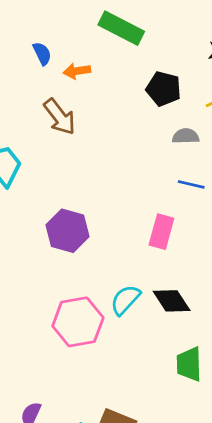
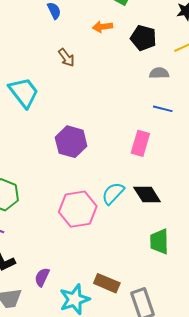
orange arrow: (77, 71) -> (102, 27), moved
brown arrow: (60, 117) -> (66, 58), size x0.7

